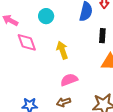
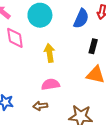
cyan circle: (46, 16) -> (40, 15), size x1.5

